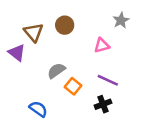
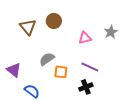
gray star: (121, 20) -> (111, 32), moved
purple triangle: (17, 53) -> (14, 70), moved
orange square: (73, 86) -> (61, 72), turned -32

